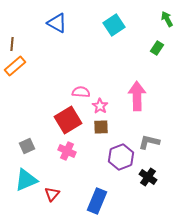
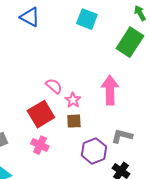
cyan square: (114, 25) -> (87, 19), turned -35
green rectangle: (157, 48) -> (130, 42), size x2.0
pink semicircle: (81, 92) -> (54, 86), turned 36

